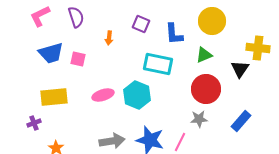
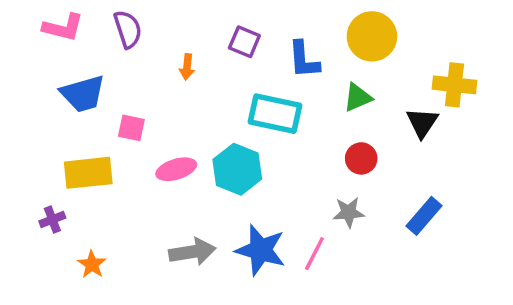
pink L-shape: (40, 16) -> (63, 27), turned -140
pink square: (78, 59) -> (131, 128), moved
red circle: (206, 89) -> (361, 158), size x0.6

